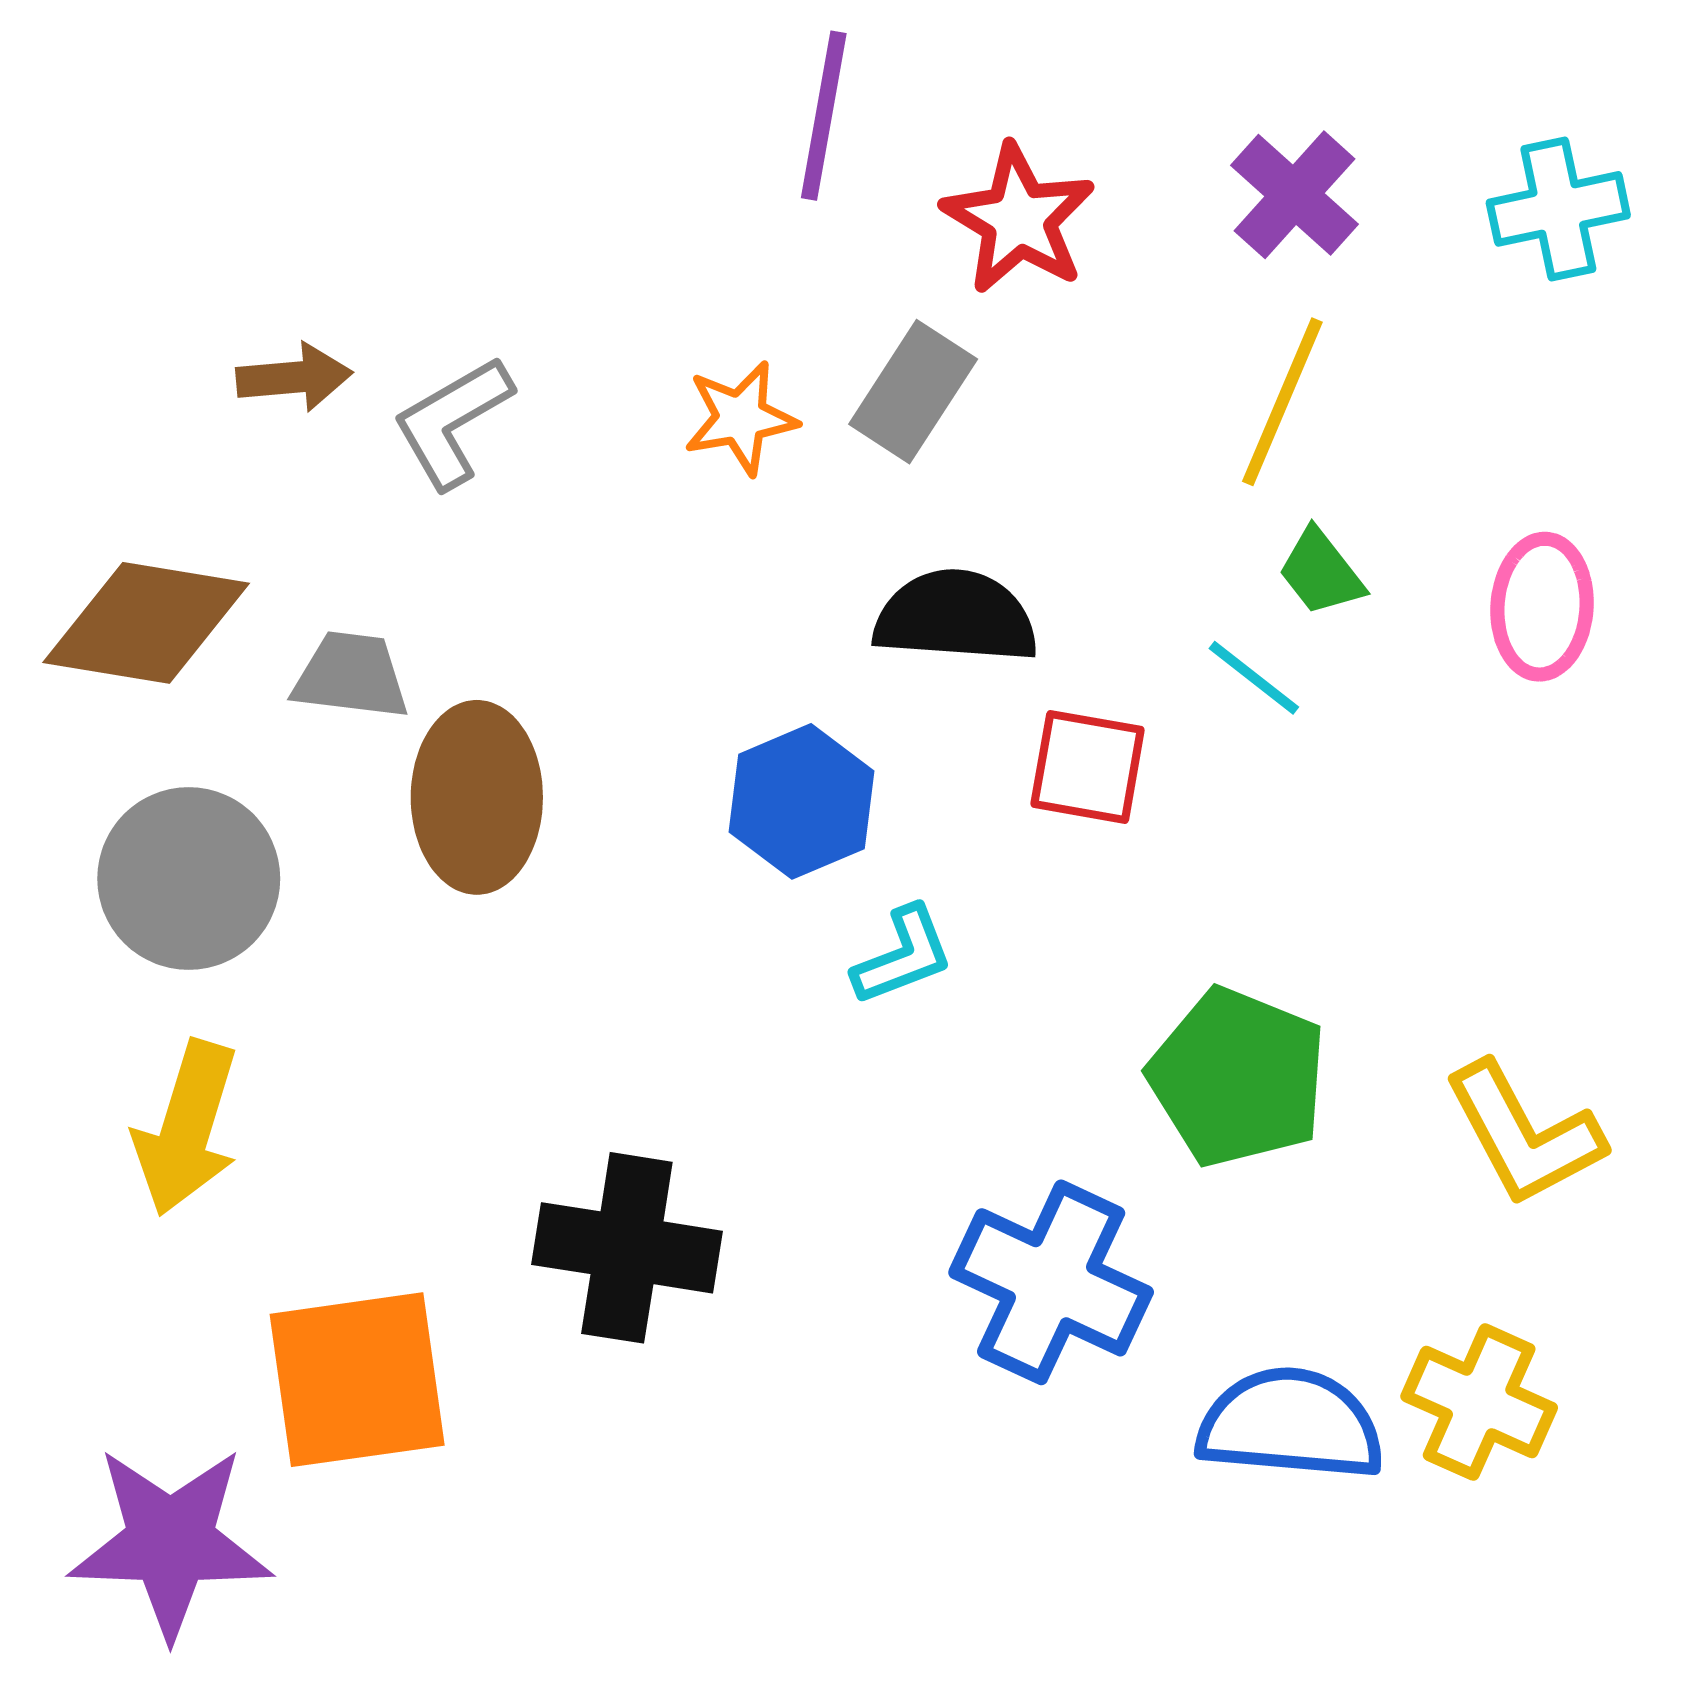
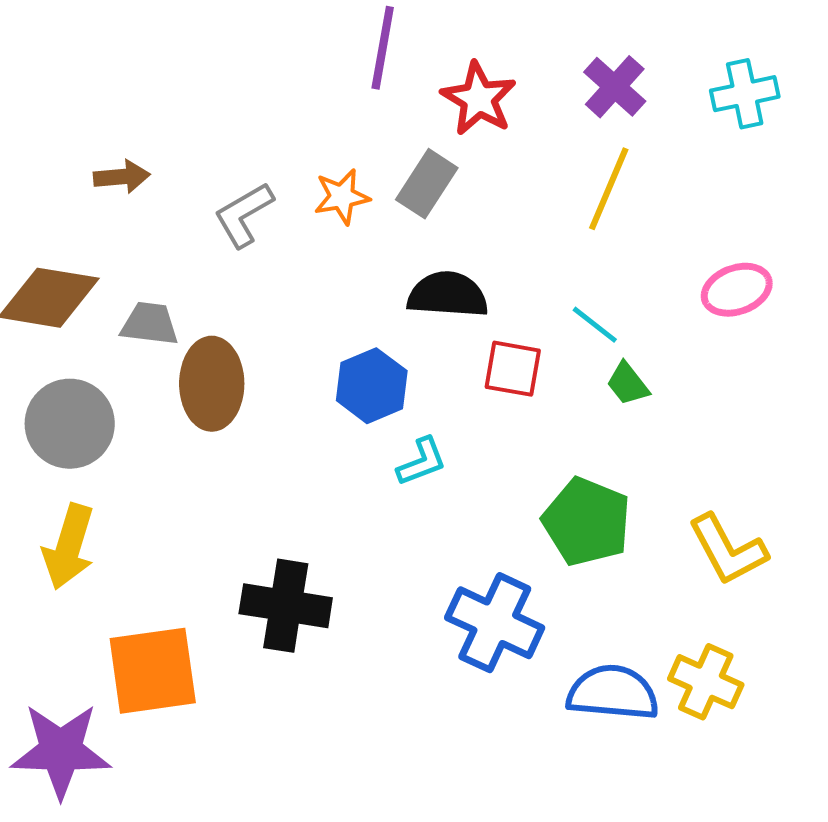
gray L-shape: (452, 422) -> (244, 215), moved
green trapezoid: (1321, 572) -> (628, 384), moved
pink ellipse: (1542, 607) -> (737, 290), turned 66

